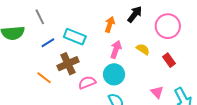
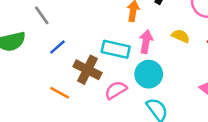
cyan rectangle: (75, 37) -> (116, 49), moved
brown cross: (68, 64) -> (87, 70), turned -30

